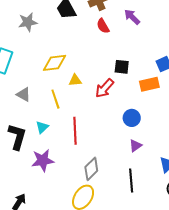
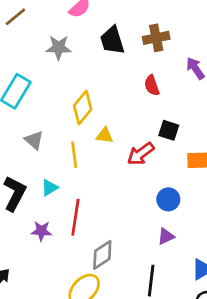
red semicircle: (103, 26) -> (152, 85), moved
yellow diamond: (55, 63) -> (83, 107), turned -55
red line: (75, 131) -> (75, 217), moved
purple star: (43, 160) -> (41, 231), size x0.7

